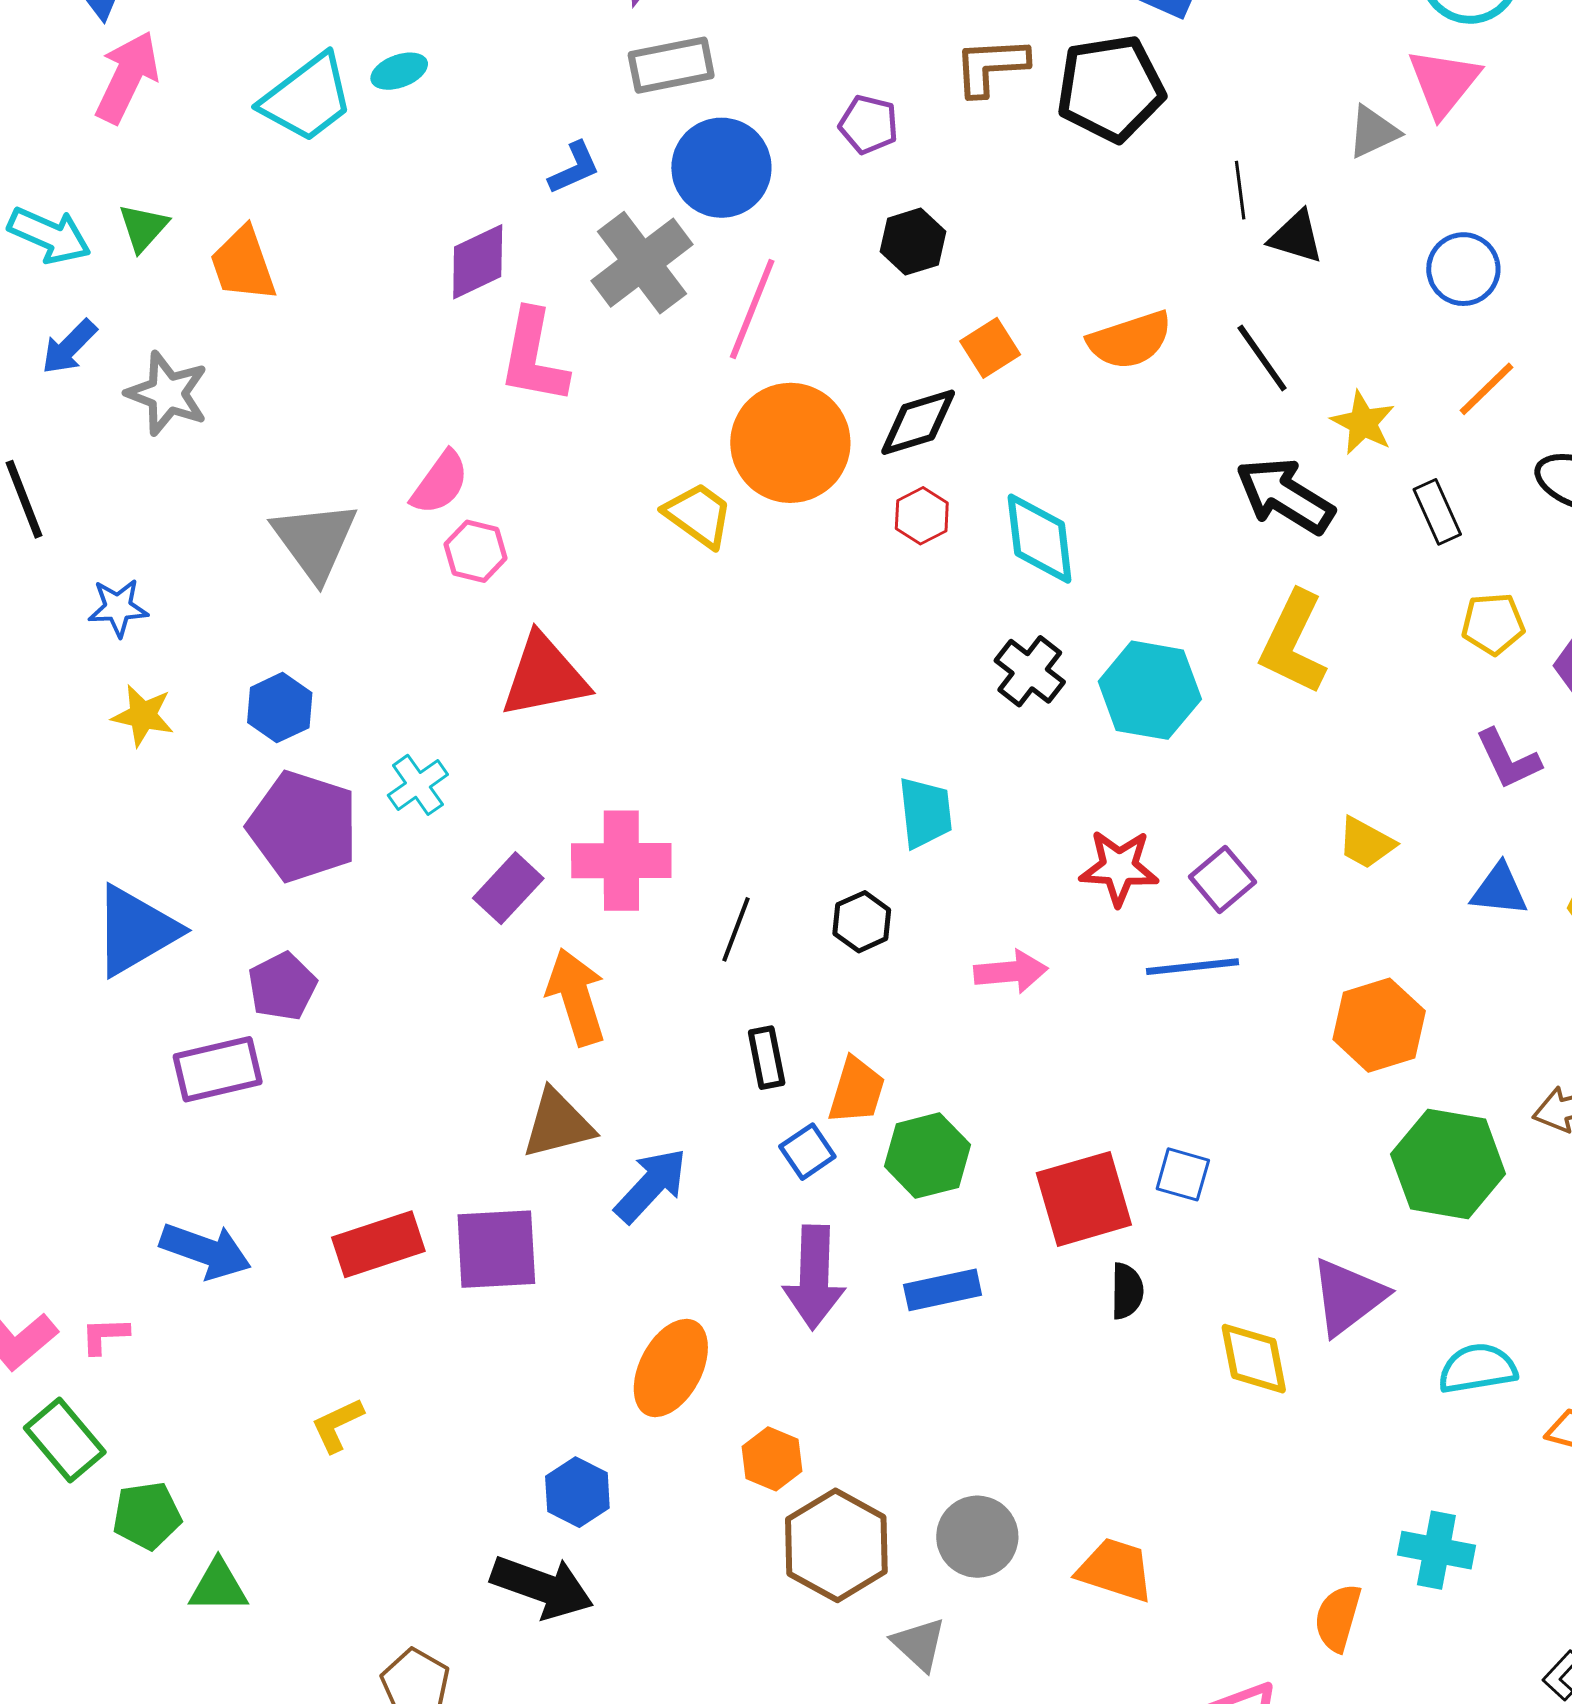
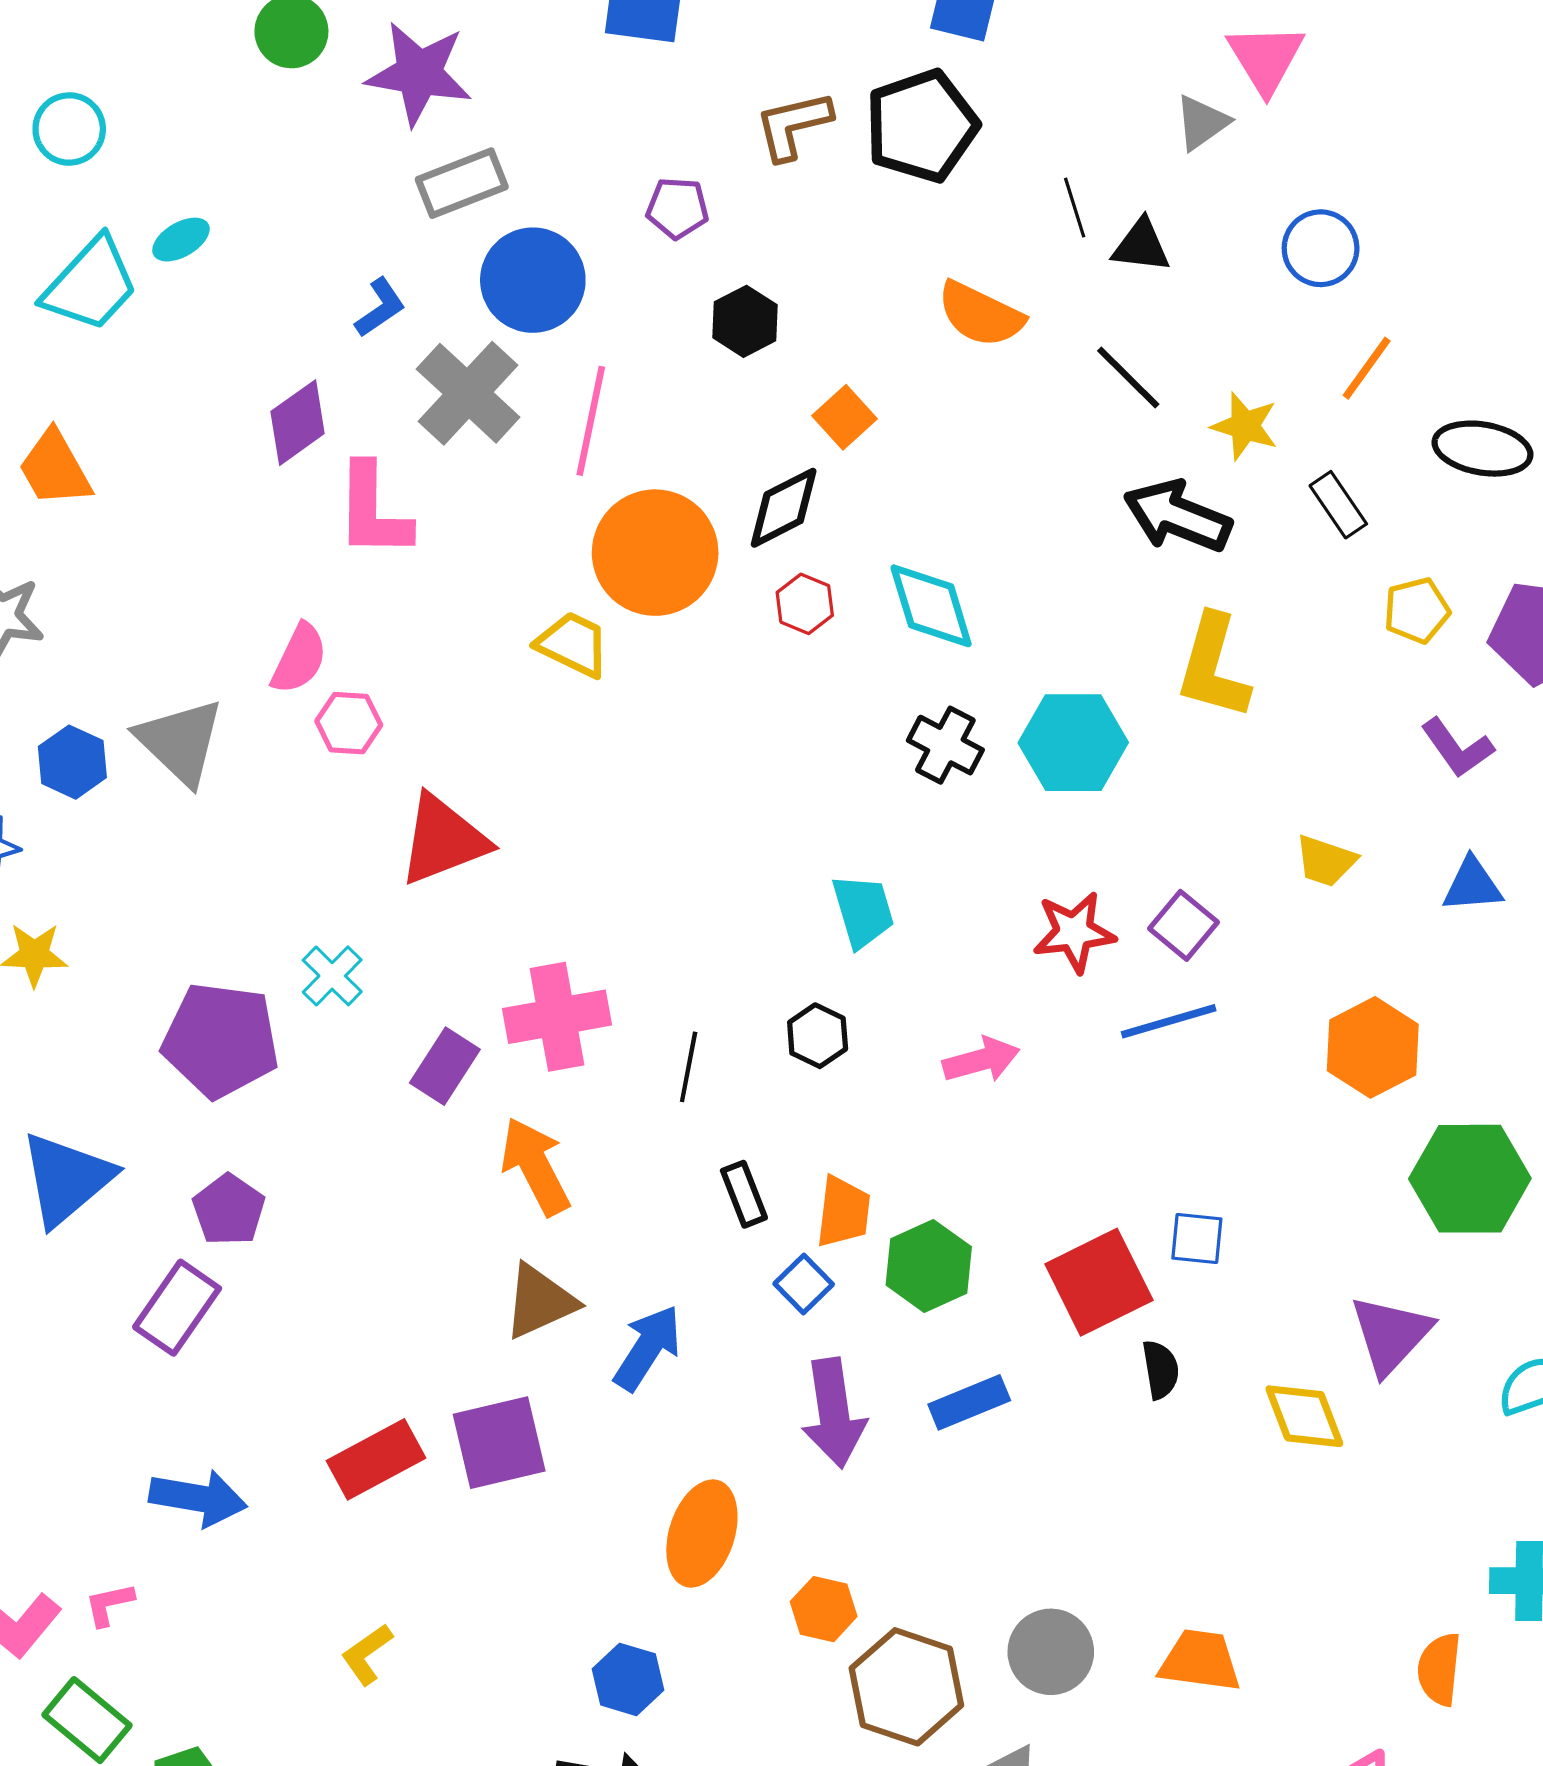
orange semicircle: (1130, 340) -> (980, 314), moved, turned 54
blue hexagon: (280, 708) -> (72, 762), moved
purple rectangle: (218, 1069) -> (177, 1308), turned -32

